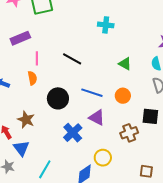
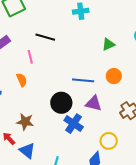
pink line: (37, 58) -> (30, 57), moved
black line: (72, 59) -> (45, 37), moved
green triangle: (125, 64) -> (108, 44), turned -40
black circle: (58, 98) -> (61, 103), moved

